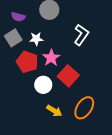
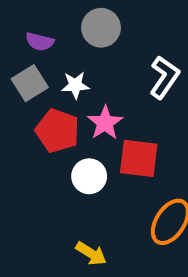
red square: (68, 76) -> (139, 158), turned -35
yellow arrow: (54, 111) -> (91, 254), moved

